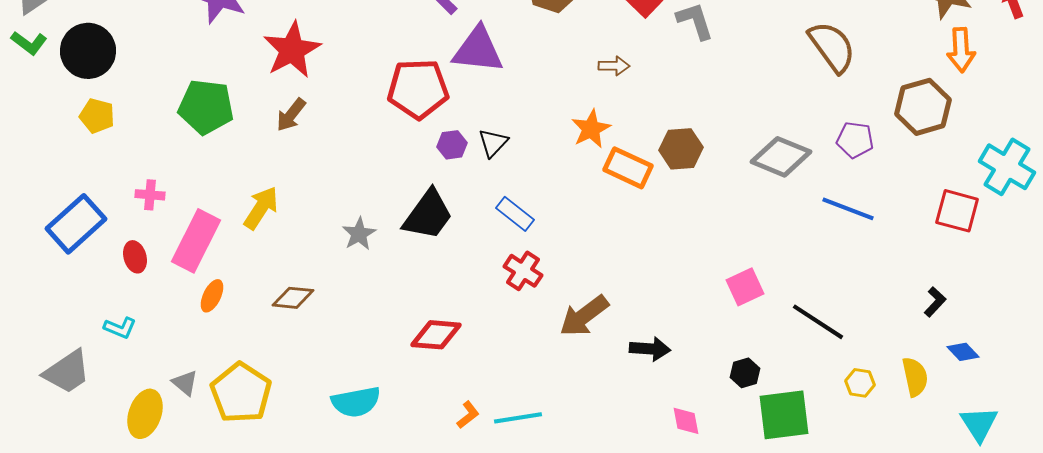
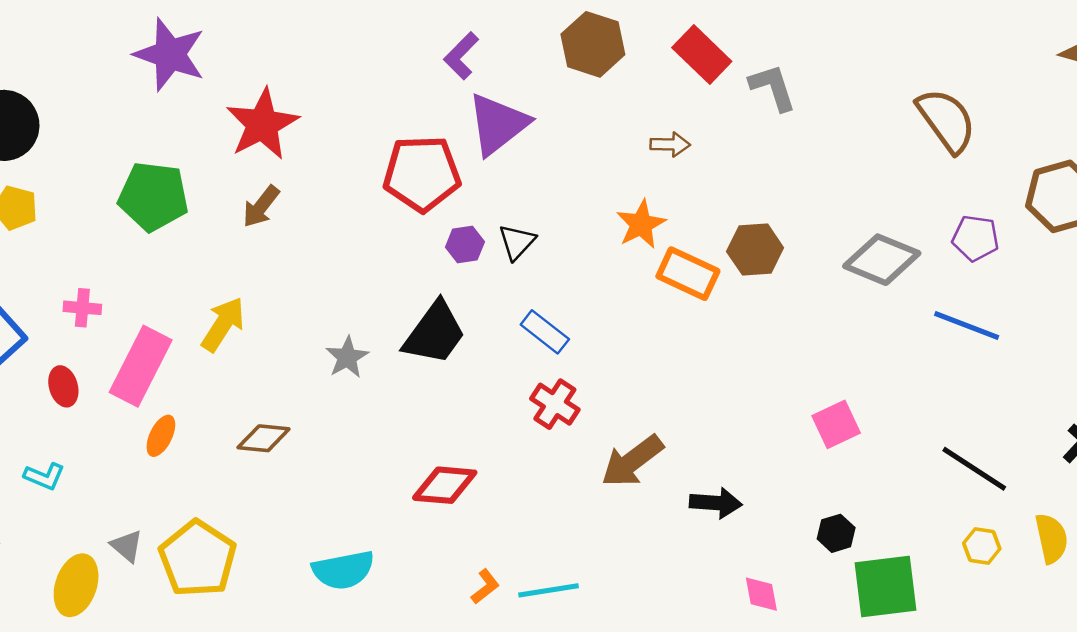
purple triangle: (478, 50) -> (498, 124), turned -44
black line: (818, 322) -> (974, 469), moved

